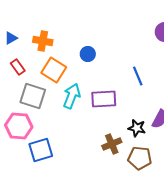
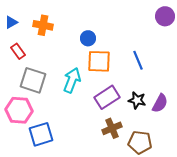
orange square: (54, 70) -> (99, 61), moved, turned -30
purple rectangle: (104, 99) -> (107, 97), moved, turned -30
black star: (137, 128) -> (137, 100), moved

